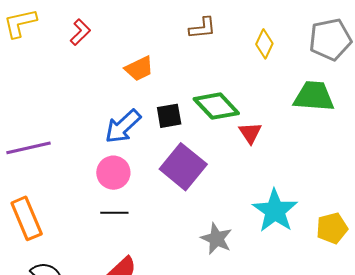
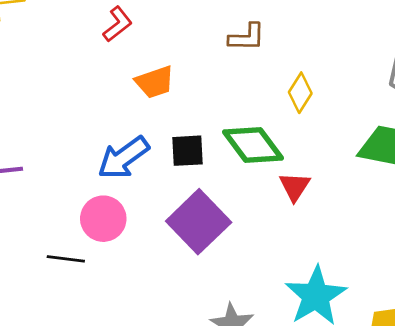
red L-shape: (80, 32) -> (118, 24), moved
yellow diamond: (264, 44) -> (300, 93), moved
black line: (114, 213) -> (66, 259), moved

